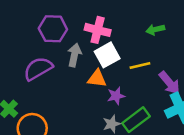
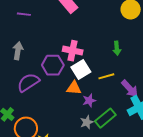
purple hexagon: (53, 29) -> (53, 65), moved
green arrow: (155, 30) -> (117, 48), turned -80
gray arrow: (74, 55) -> (18, 51), moved

